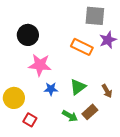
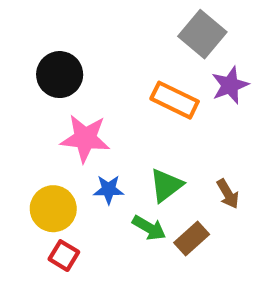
gray square: (95, 16) -> (202, 34), turned 35
yellow circle: (14, 98) -> (53, 209), moved
green arrow: (70, 116) -> (149, 228), moved

